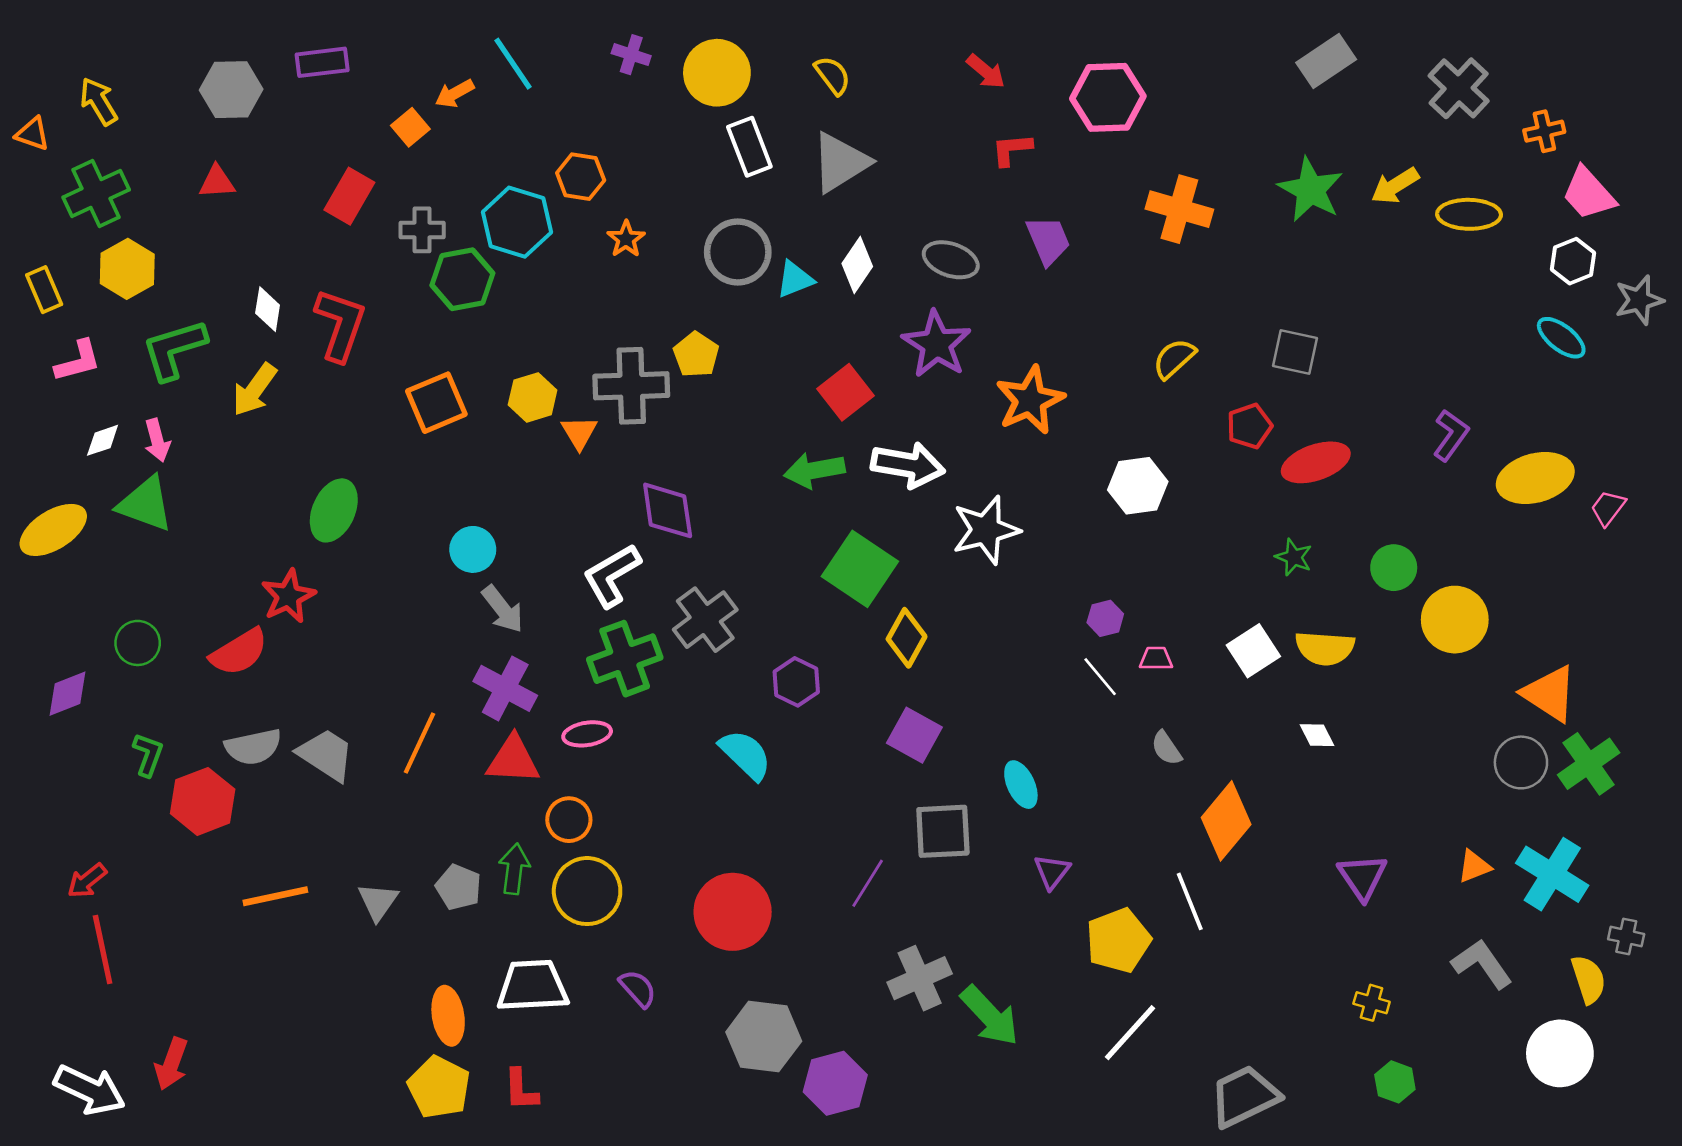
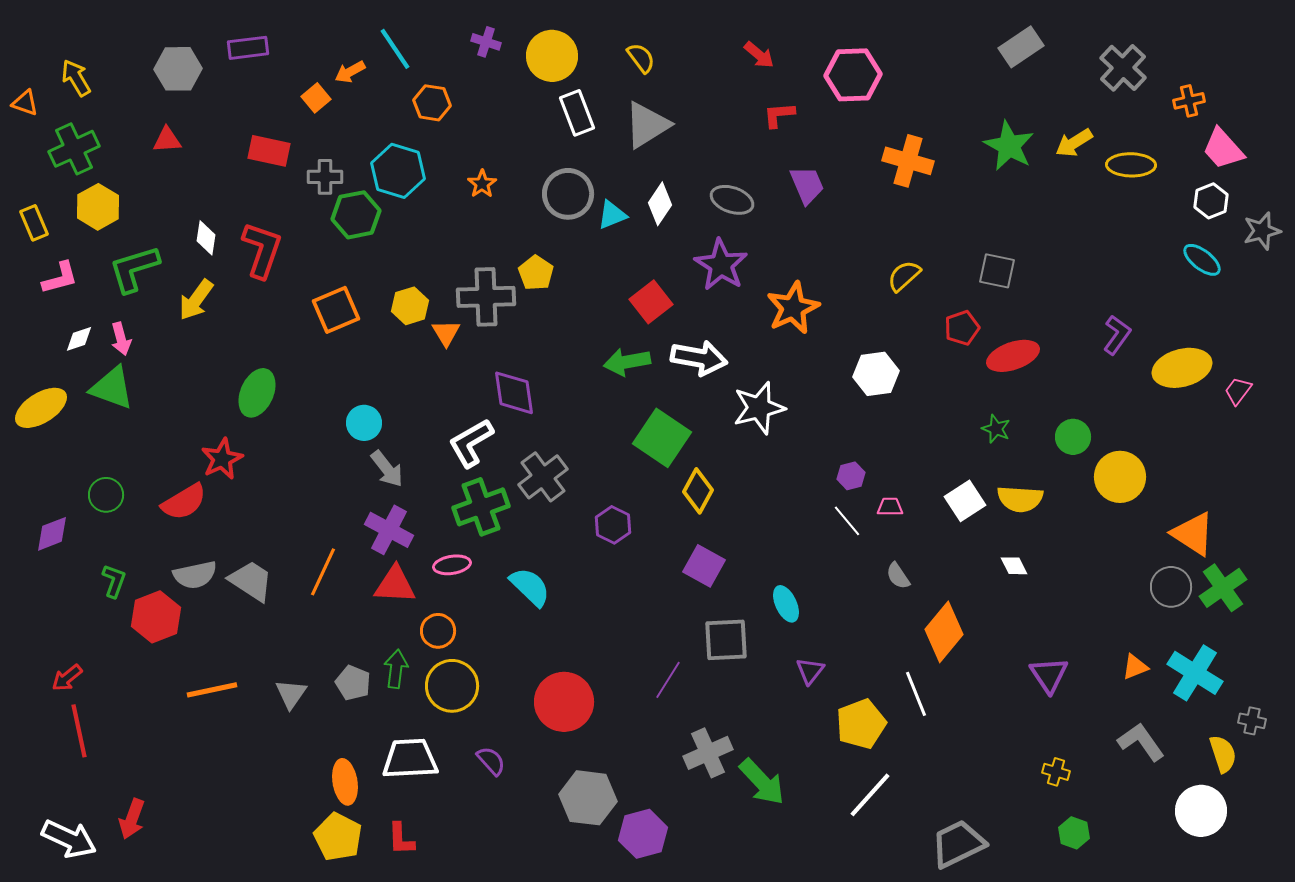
orange hexagon: (581, 177) -> (432, 103), moved
red rectangle: (349, 196) -> (269, 151), turned 72
cyan semicircle: (746, 755) -> (530, 587), moved

